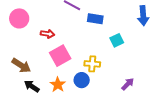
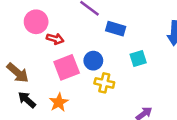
pink circle: (19, 18) -> (36, 22), moved
blue circle: (82, 80) -> (93, 61), moved

